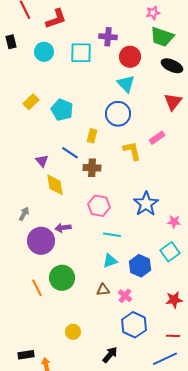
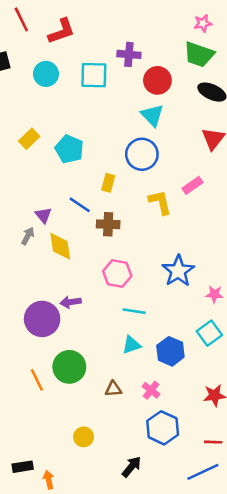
pink star: (153, 13) -> (203, 23), moved
gray arrow: (24, 214) -> (28, 236), moved
brown triangle: (103, 290) -> (113, 389), moved

